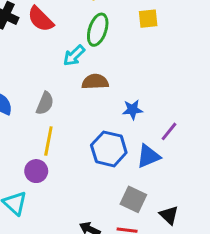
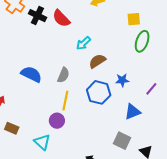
green ellipse: (98, 30) -> (142, 41), moved
brown semicircle: (95, 82) -> (97, 61), turned -30
purple line: (169, 131) -> (151, 89), moved
blue hexagon: (109, 149) -> (99, 92), moved

